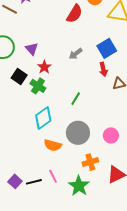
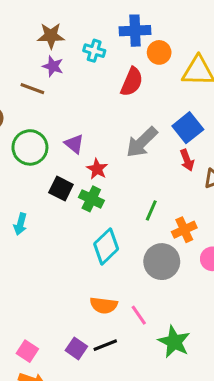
gray arrow: (76, 54) -> (142, 142), size x1.6
orange semicircle: (53, 145) -> (104, 305), moved
orange cross: (90, 162) -> (184, 230), moved
pink line: (53, 176) -> (139, 315), moved

